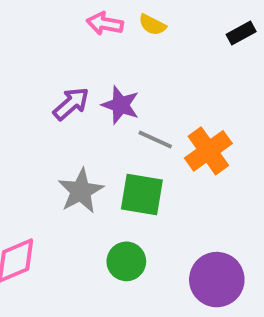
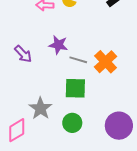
purple arrow: (71, 104) -> (23, 54), moved, turned 96
gray star: (81, 191) -> (40, 108), moved

